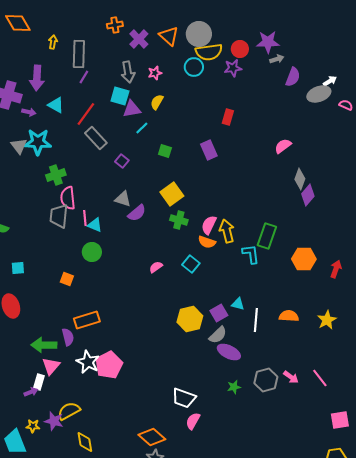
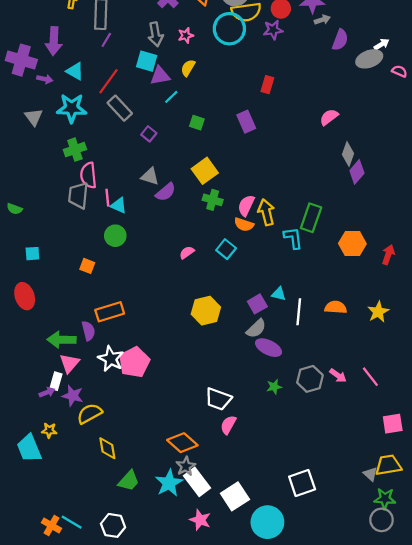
cyan circle: (194, 67) -> (229, 29), size x1.5
cyan star: (38, 142) -> (72, 108), moved
yellow hexagon: (190, 319) -> (206, 311), moved
purple star: (54, 421) -> (73, 396), moved

